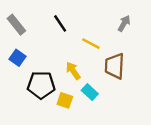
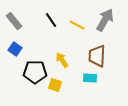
gray arrow: (124, 23) -> (105, 20), size x1.6
yellow line: (91, 44) -> (77, 25), moved
cyan rectangle: (90, 92) -> (90, 78), moved, turned -40

